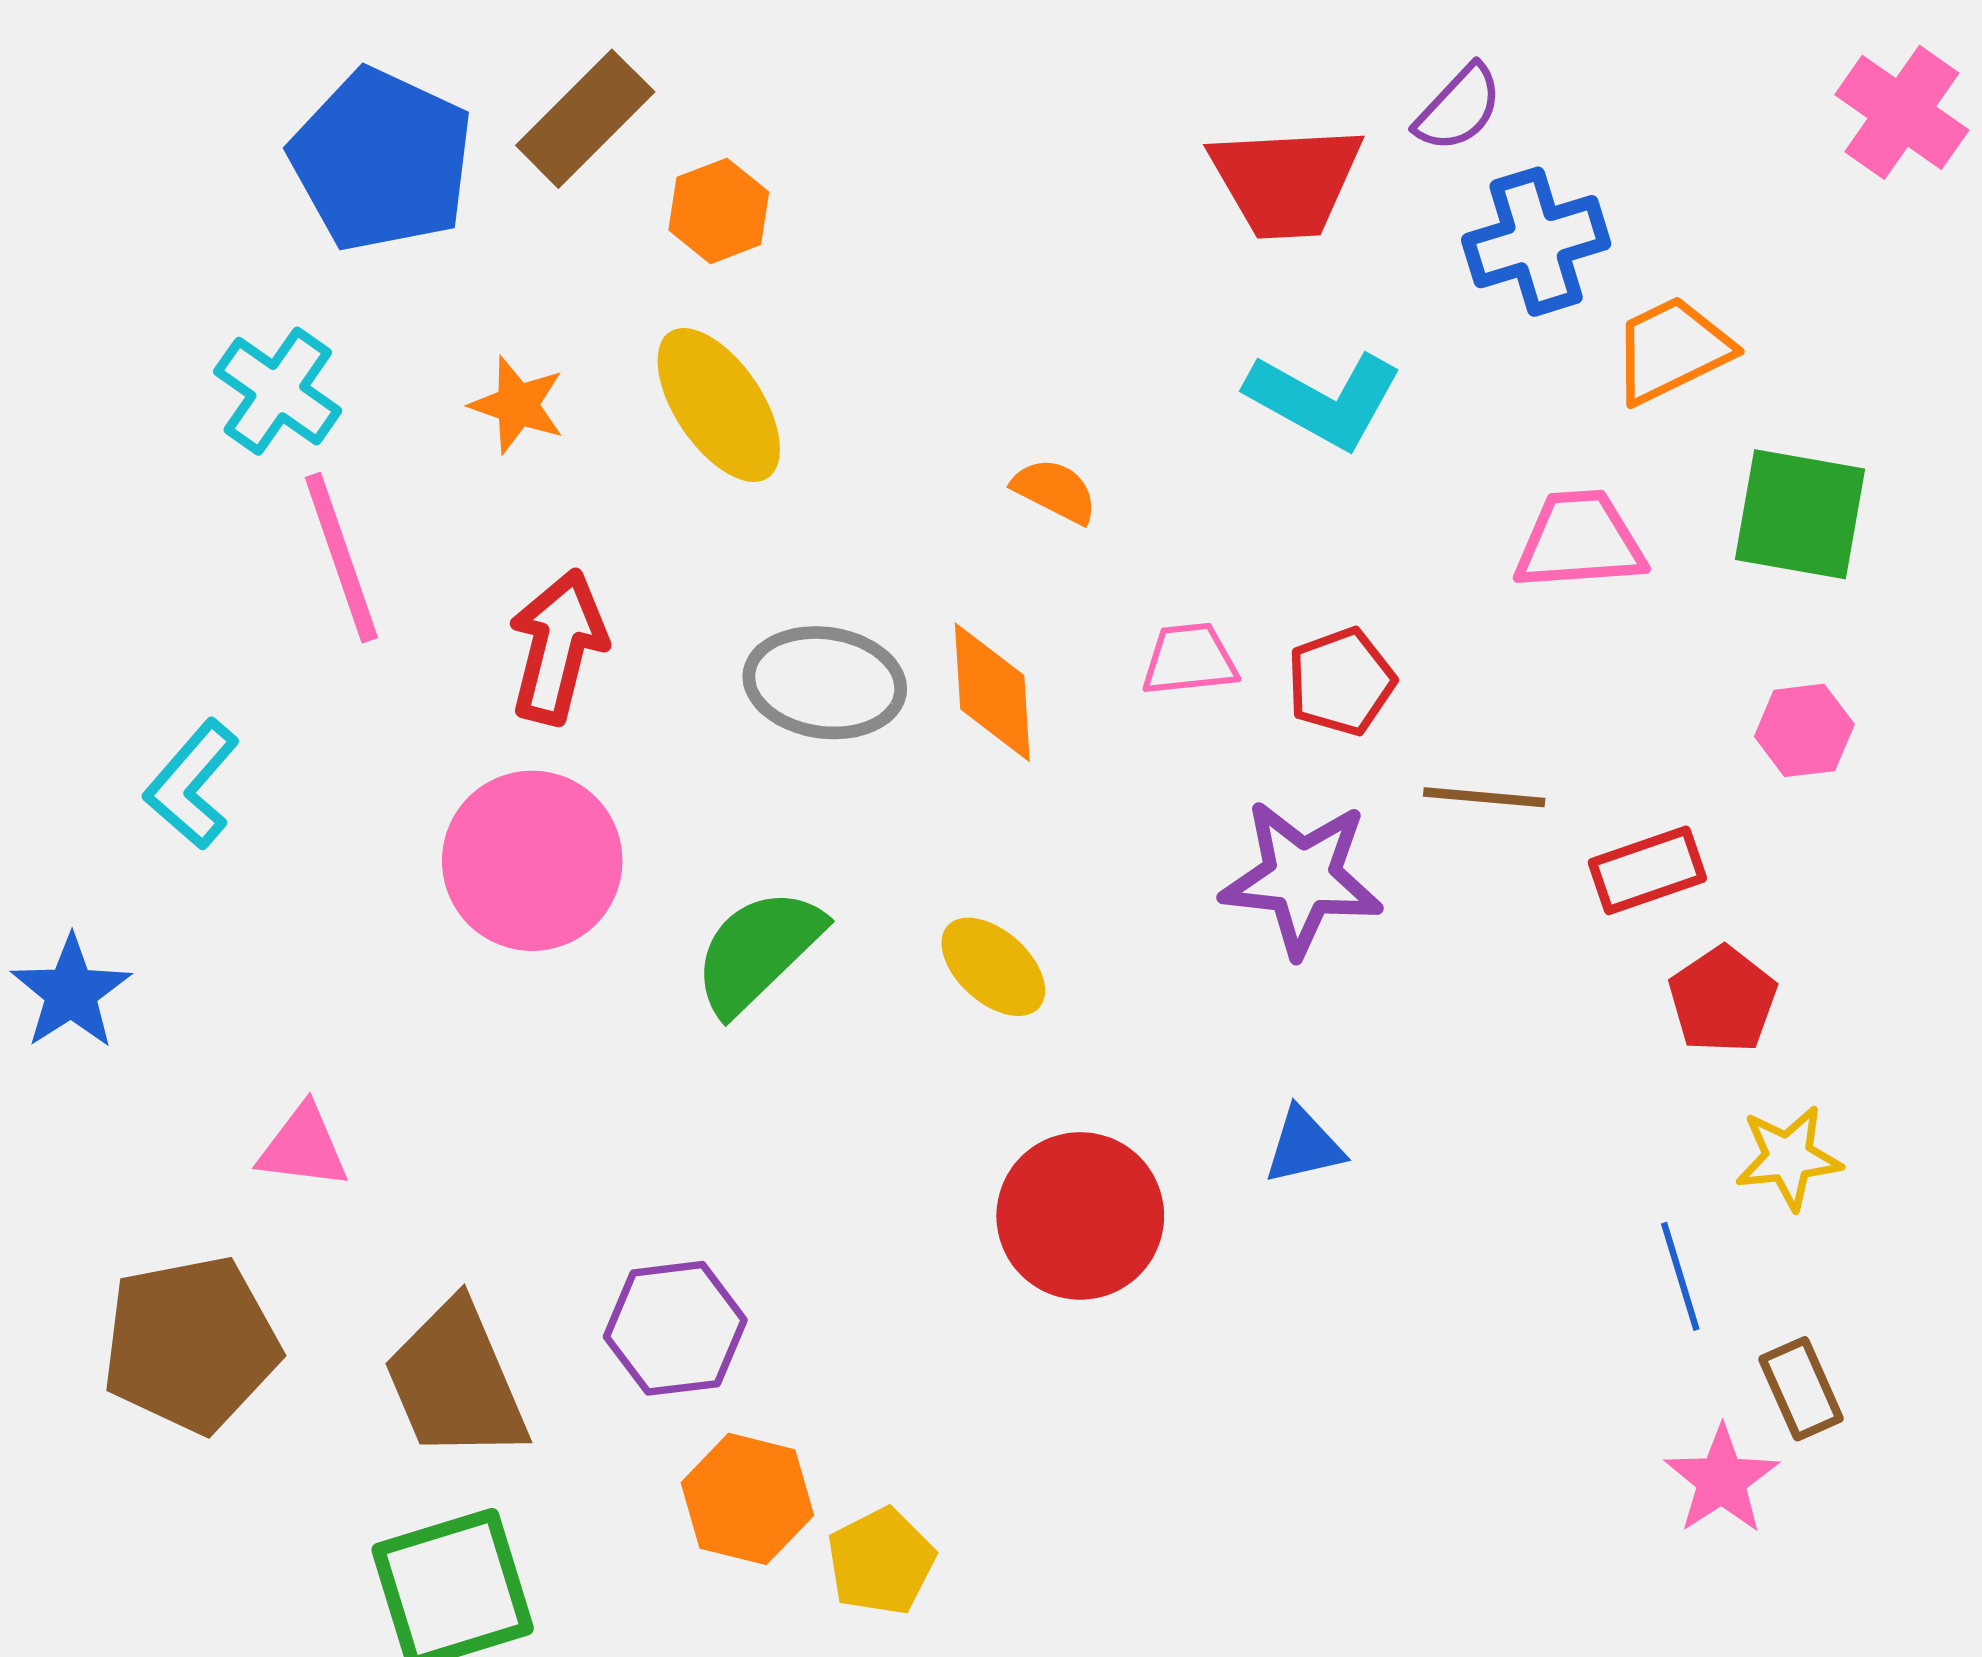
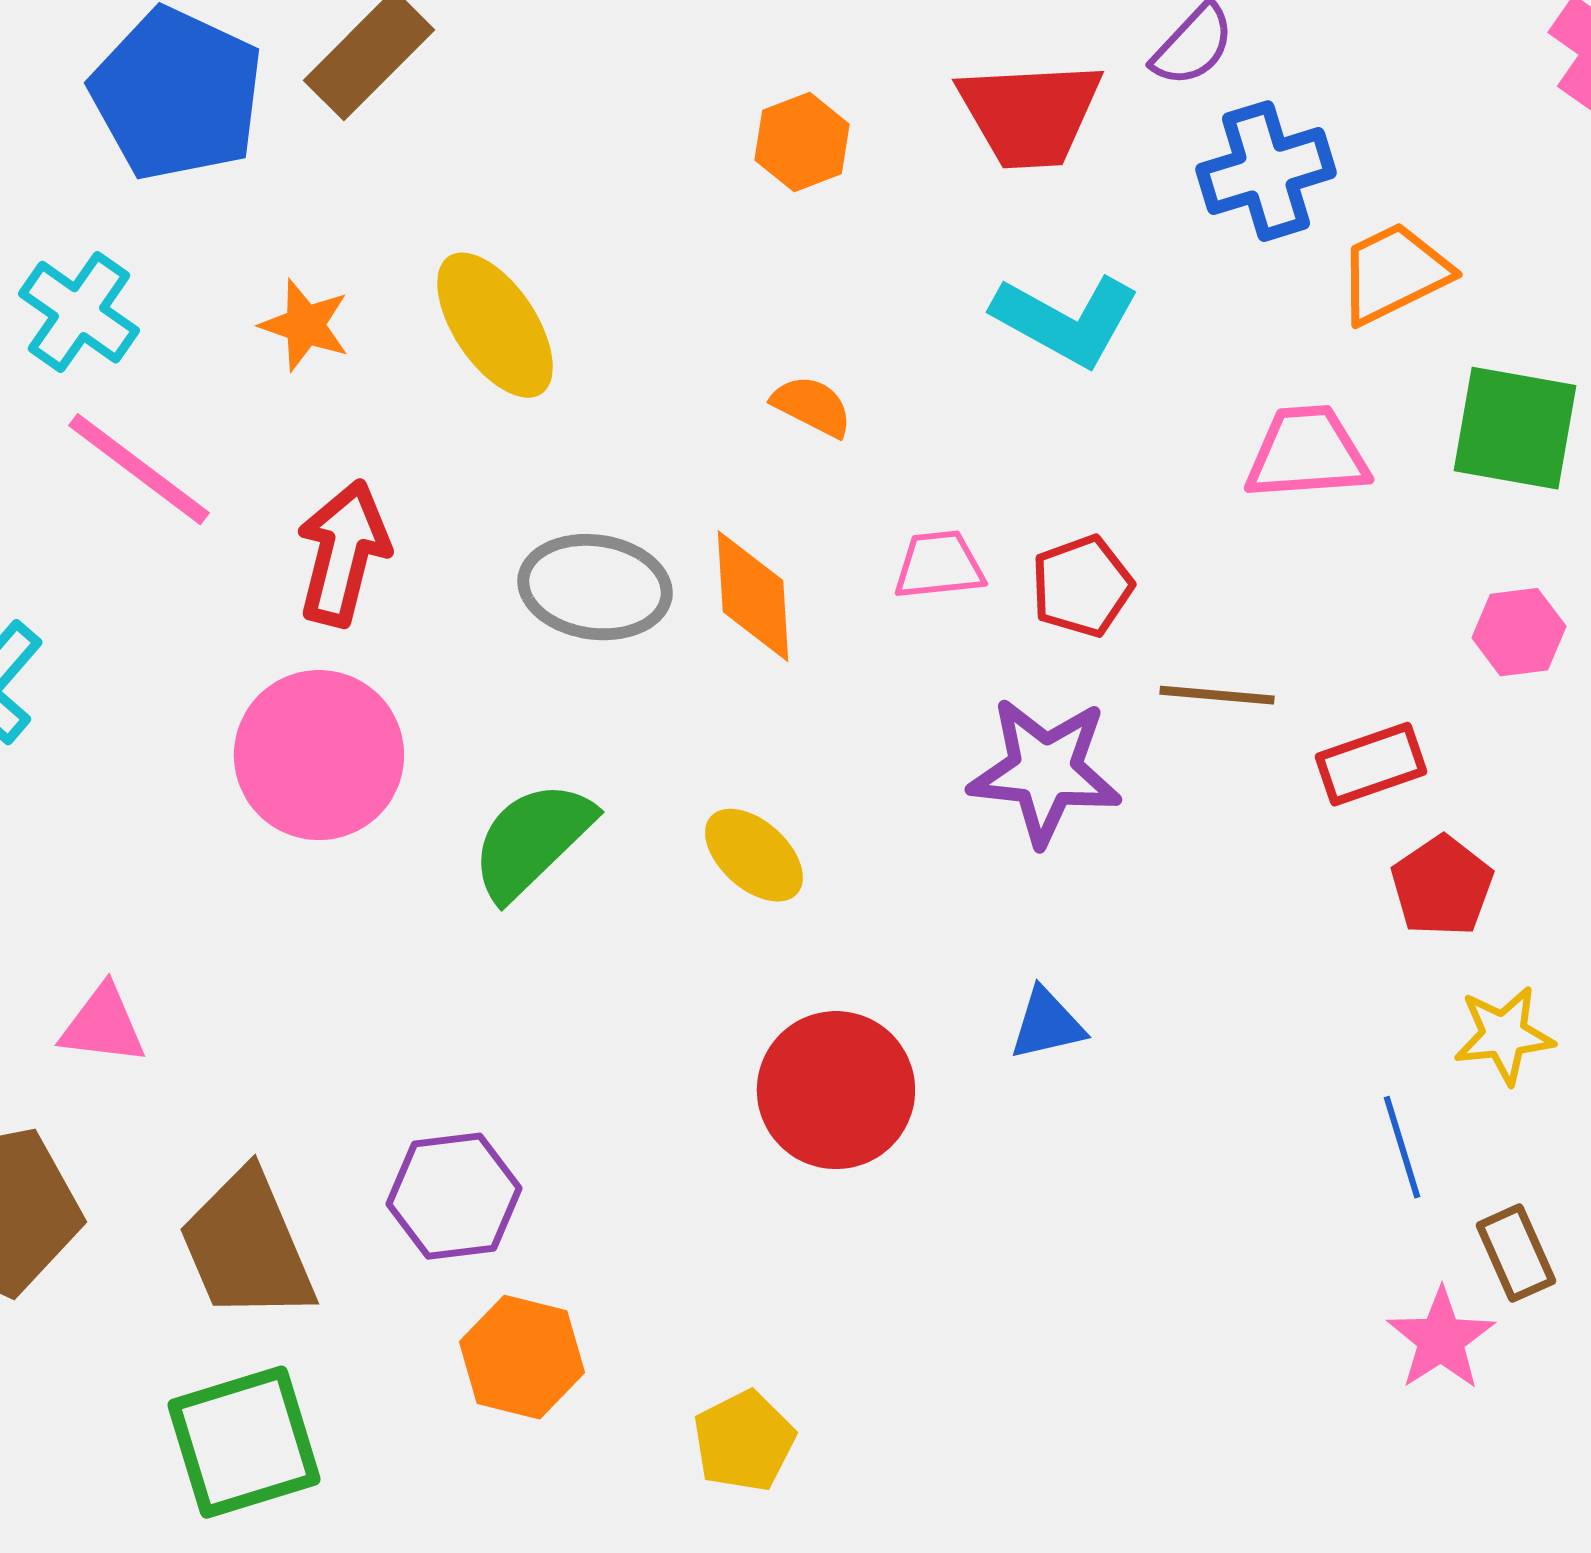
orange hexagon: (719, 211) -> (802, 142), moved
pink line: (341, 558) -> (139, 469), turned -34
yellow pentagon: (881, 1562) -> (744, 1441), moved

